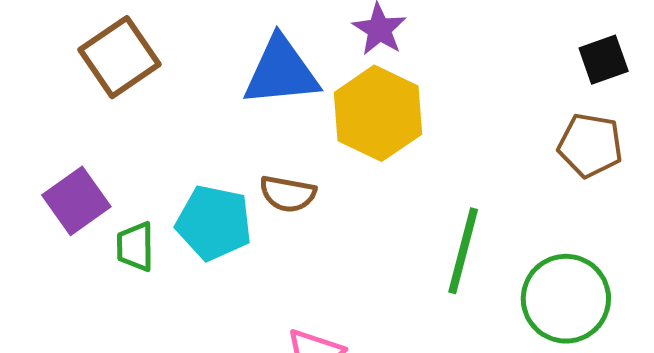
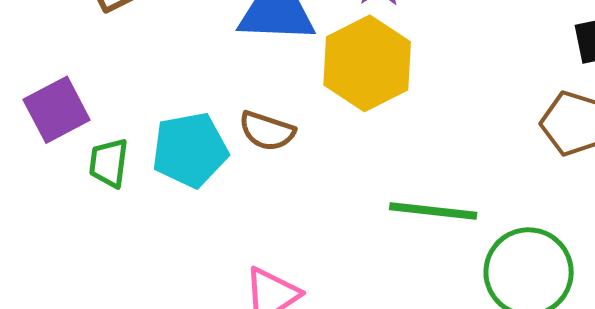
cyan pentagon: (214, 223) -> (190, 150), turned -30
green line: (463, 251) -> (433, 211), turned 74

